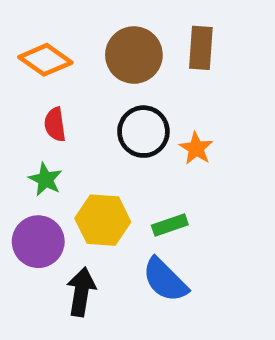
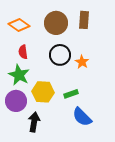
green star: (45, 179) -> (19, 75), size x1.5
blue semicircle: (165, 280) -> (82, 117), moved

